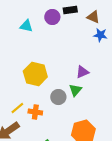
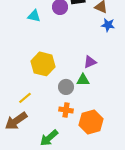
green triangle: (75, 90) -> (83, 80), turned 48
orange cross: (35, 112) -> (66, 110), moved

